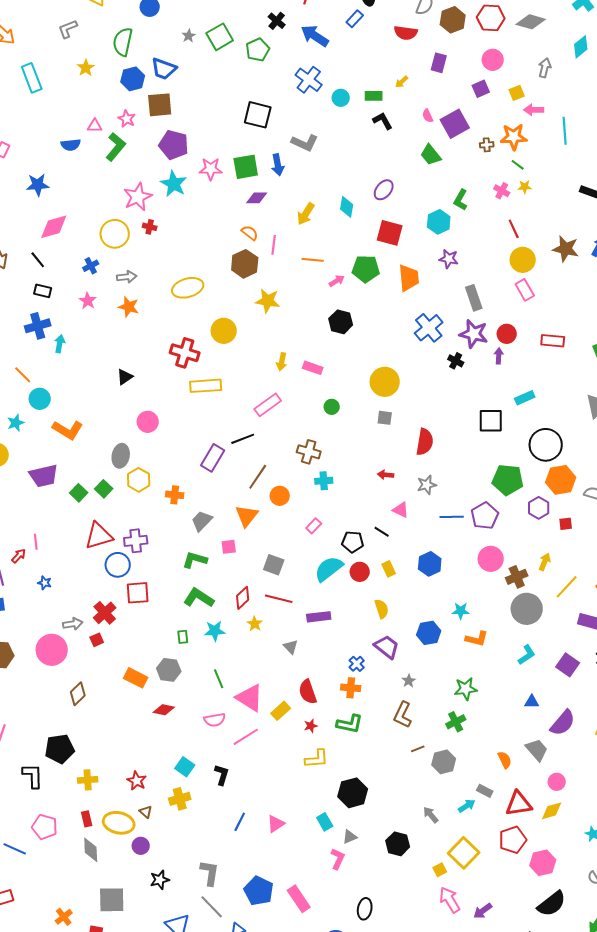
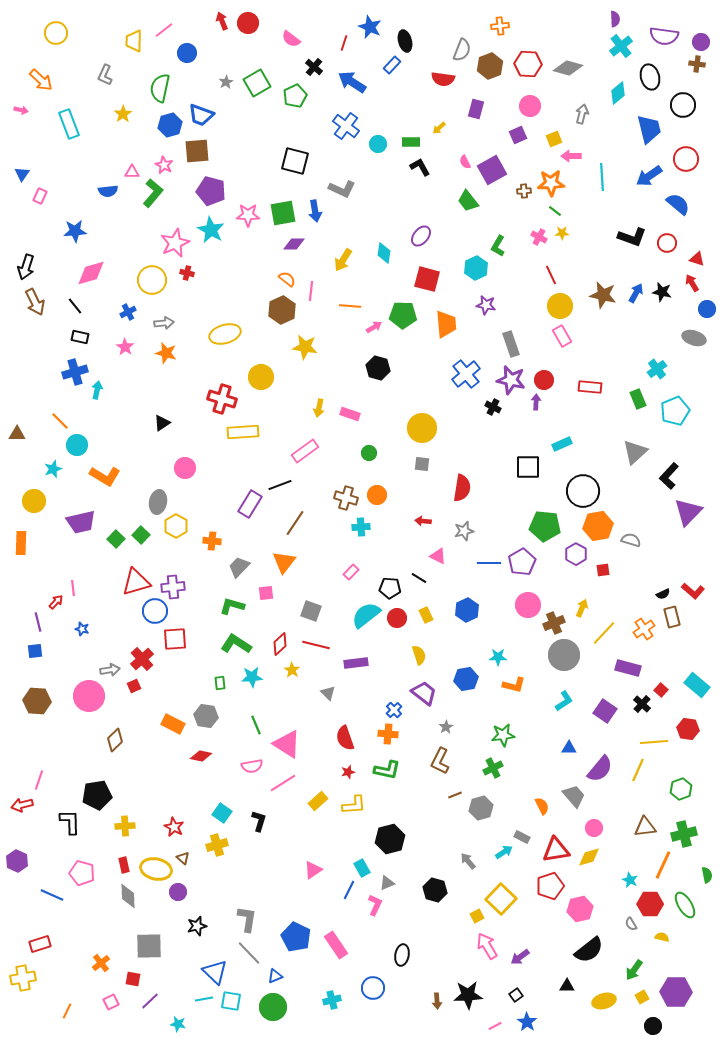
gray L-shape: (68, 29) -> (105, 75), turned -45
orange circle: (280, 496) -> (377, 495), moved
yellow rectangle: (281, 711) -> (318, 801), moved
blue line: (240, 822) -> (349, 890), moved

